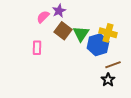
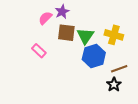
brown square: (63, 31) -> (66, 33), turned -30
blue hexagon: (98, 45) -> (94, 56), moved
pink rectangle: (37, 48) -> (39, 51), turned -48

